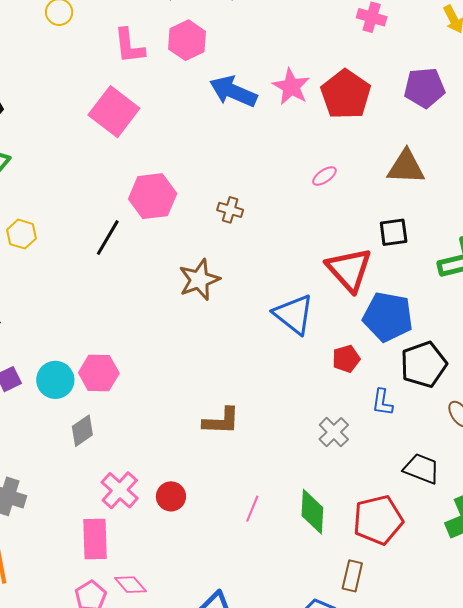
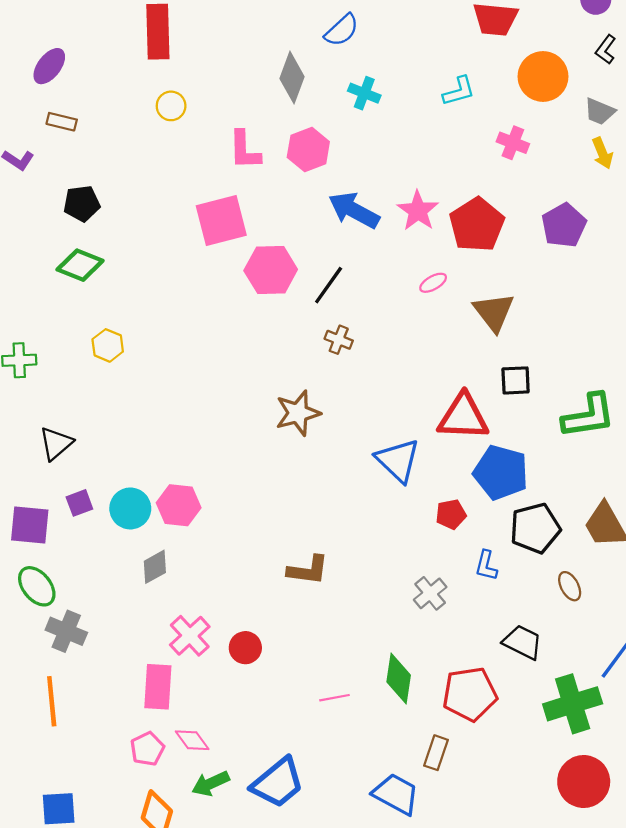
purple pentagon: (425, 88) -> (564, 225), turned -30
pink square: (114, 112) -> (221, 220), turned 33
brown triangle: (406, 167) -> (494, 312), moved, turned 45
pink ellipse: (324, 176) -> (433, 283), moved
pink hexagon: (153, 196) -> (271, 270), moved
black line: (108, 238) -> (329, 285), moved
red triangle: (349, 270) -> (463, 417), turned -51
pink line: (252, 509) -> (335, 698), moved, turned 52

